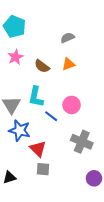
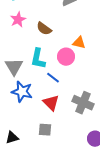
orange triangle: (68, 64) -> (79, 43), moved, turned 32
pink circle: (72, 105) -> (66, 57), moved
red triangle: (38, 149) -> (51, 103), moved

